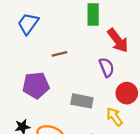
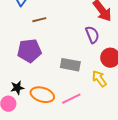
brown line: (59, 54) -> (39, 20), moved

